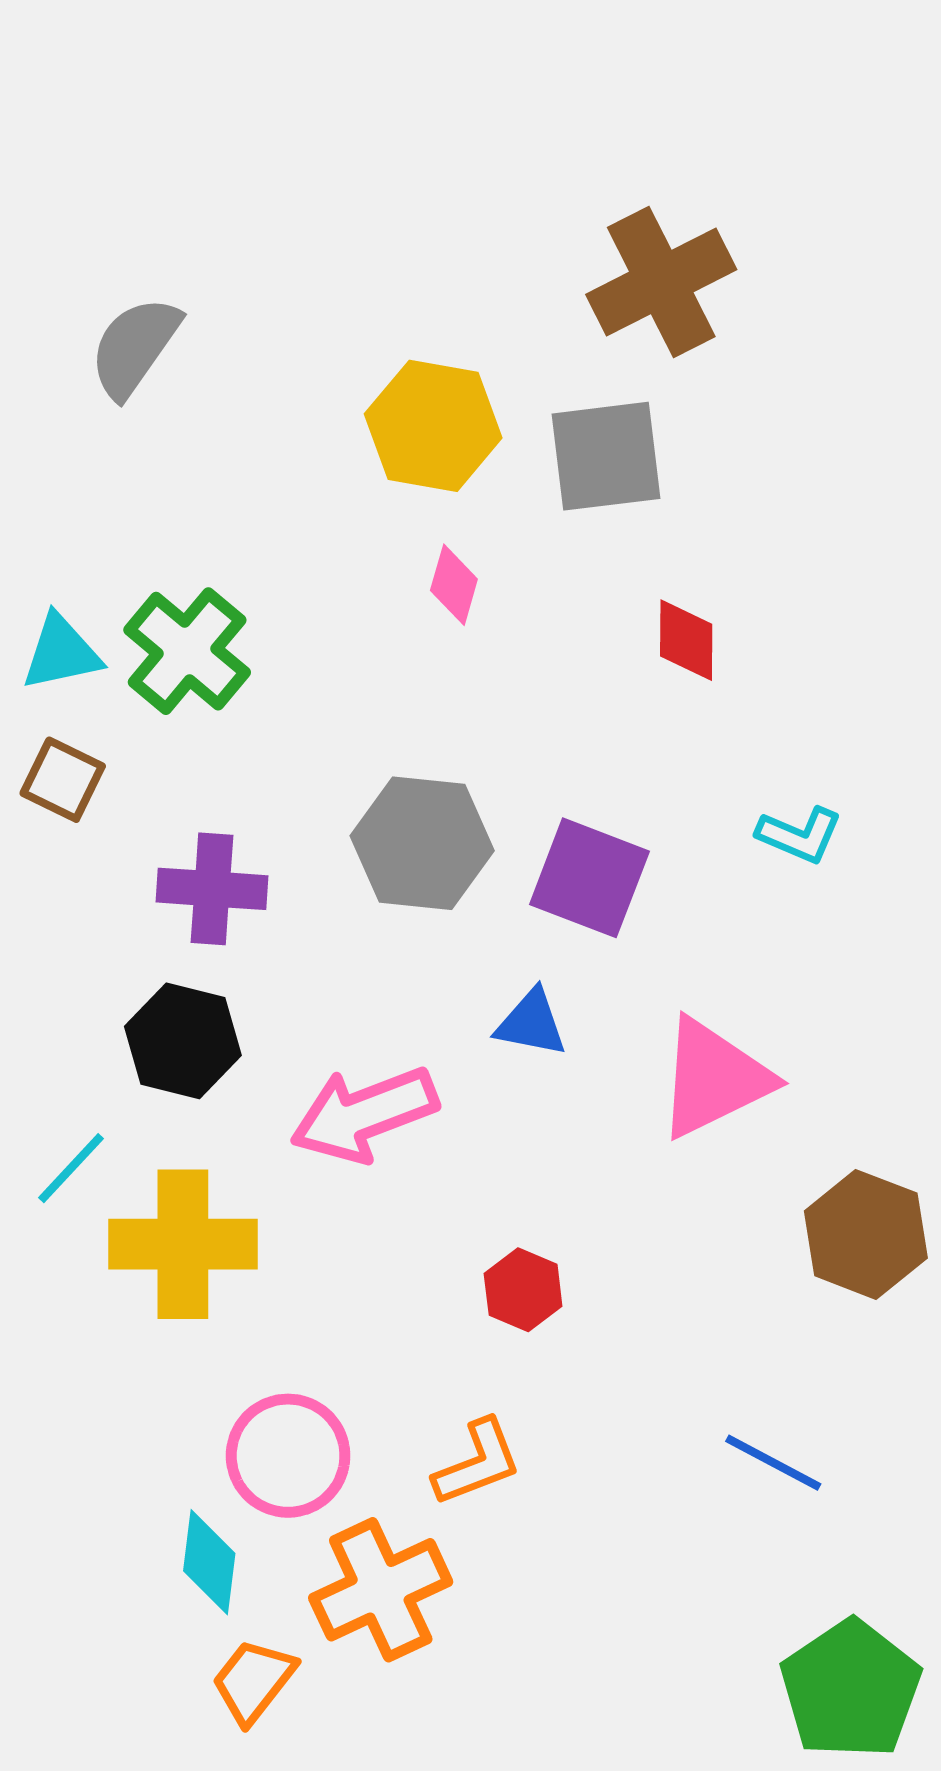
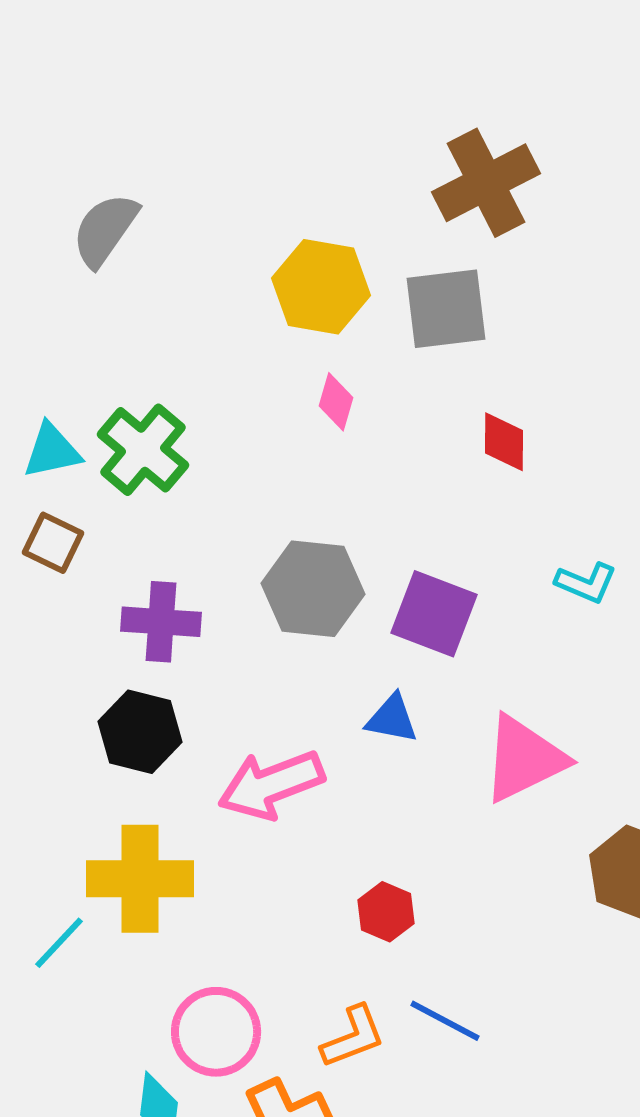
cyan line: (71, 1168) -> (59, 943), moved
blue line: (773, 1463) -> (445, 1021), moved

